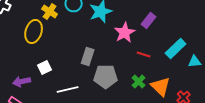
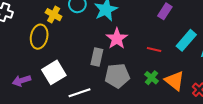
purple rectangle: (149, 20) -> (165, 11), moved
pink star: (125, 32) -> (117, 39), moved
white square: (45, 68) -> (54, 72), size x1.6
purple arrow: (22, 82) -> (22, 81), moved

